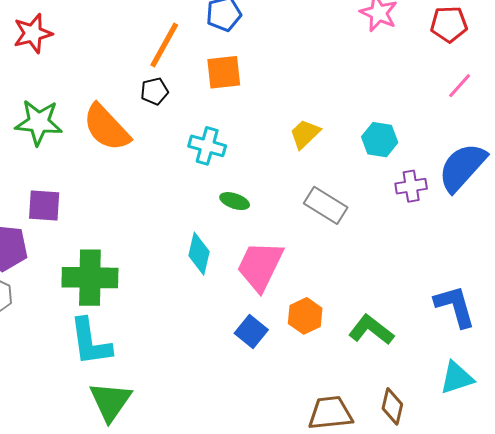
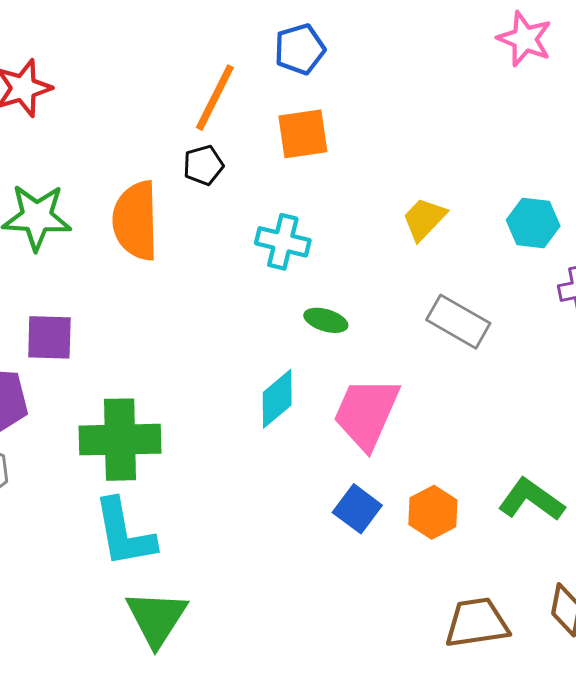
orange semicircle: (106, 127) -> (136, 221), turned 44
cyan diamond: (199, 254) -> (277, 399), turned 39
orange hexagon: (305, 316) -> (433, 512), moved

